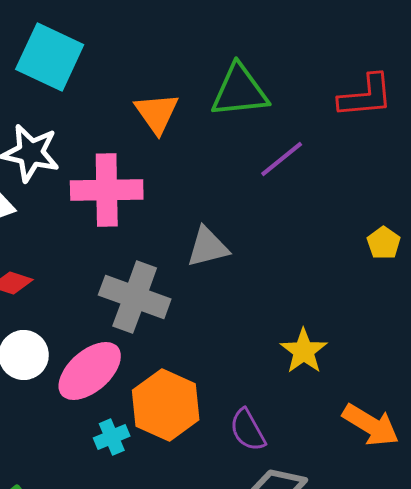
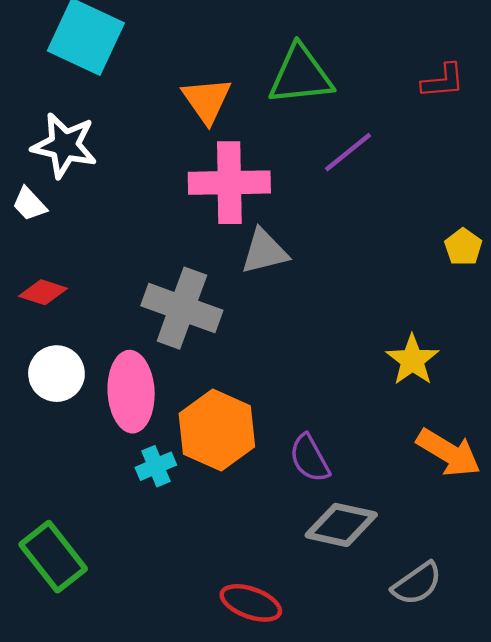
red L-shape: (366, 96) -> (443, 81), size x0.7
pink cross: (107, 190) -> (229, 183), moved
yellow star: (304, 351) -> (412, 360), moved
pink ellipse: (90, 371) -> (131, 392), turned -52

